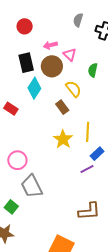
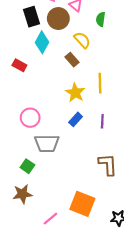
blue rectangle: (97, 154) -> (76, 119), moved
purple line: (87, 169) -> (102, 121), turned -56
gray trapezoid: (32, 186) -> (47, 143), turned -60
brown L-shape: (89, 211) -> (108, 165), turned -85

